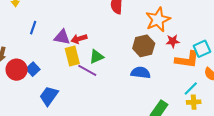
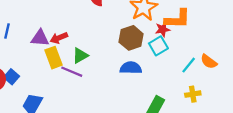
cyan square: (202, 49) -> (158, 46), moved
orange L-shape: (187, 60) -> (177, 19), moved
cyan line: (191, 88) -> (189, 65), moved

